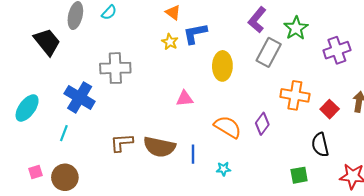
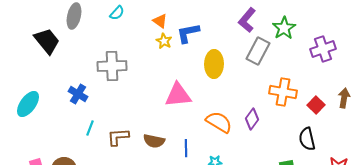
cyan semicircle: (109, 12) -> (117, 13), moved
orange triangle: (173, 12) -> (160, 21), moved
blue cross: (80, 97) -> (78, 94), size x0.7
pink triangle: (185, 99) -> (178, 95), size x1.6
cyan line: (64, 133) -> (90, 128), moved
brown semicircle: (159, 147) -> (154, 141), size x0.7

